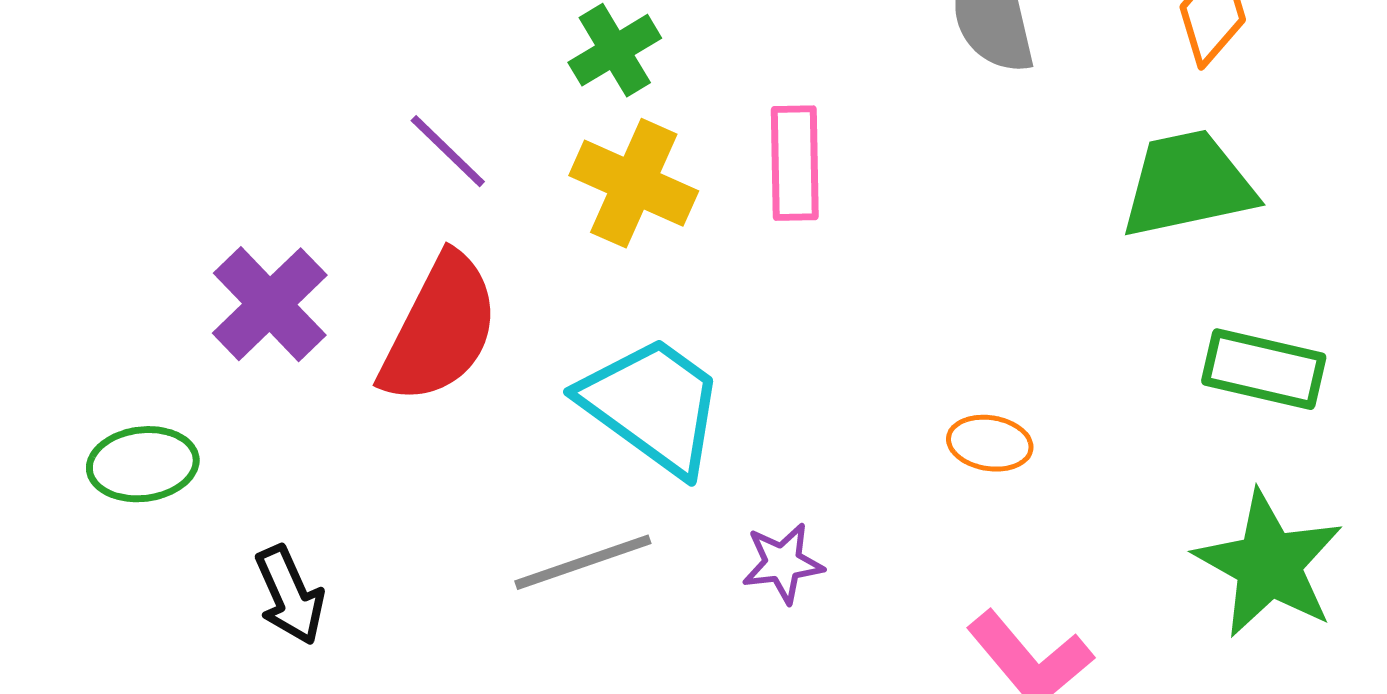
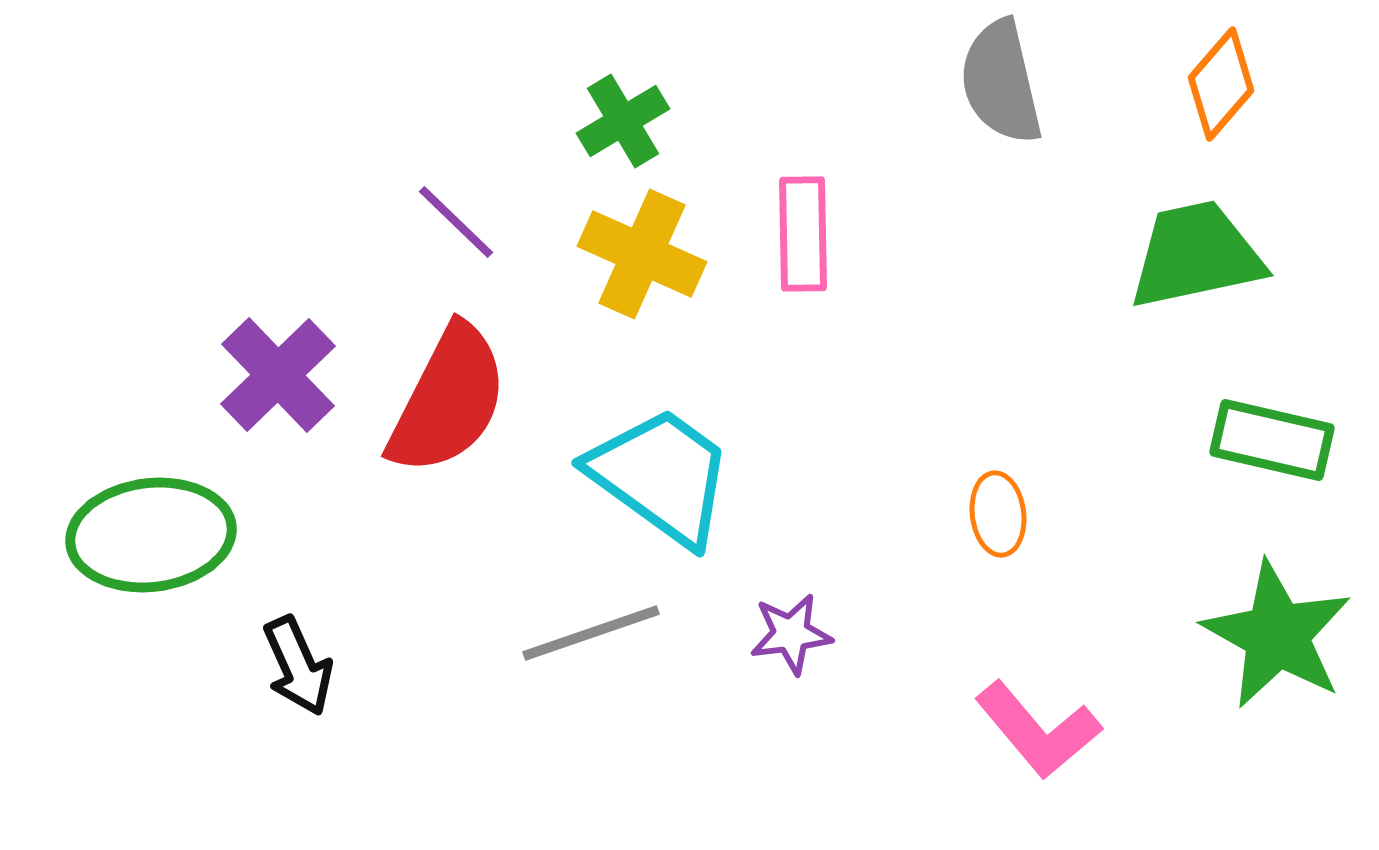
orange ellipse: (990, 443) -> (998, 514), turned 74
green ellipse: (143, 464) -> (151, 535), size x1.5

